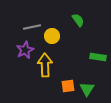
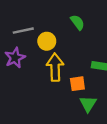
yellow arrow: (45, 65) -> (55, 67), moved
orange square: (68, 86) -> (77, 84), moved

